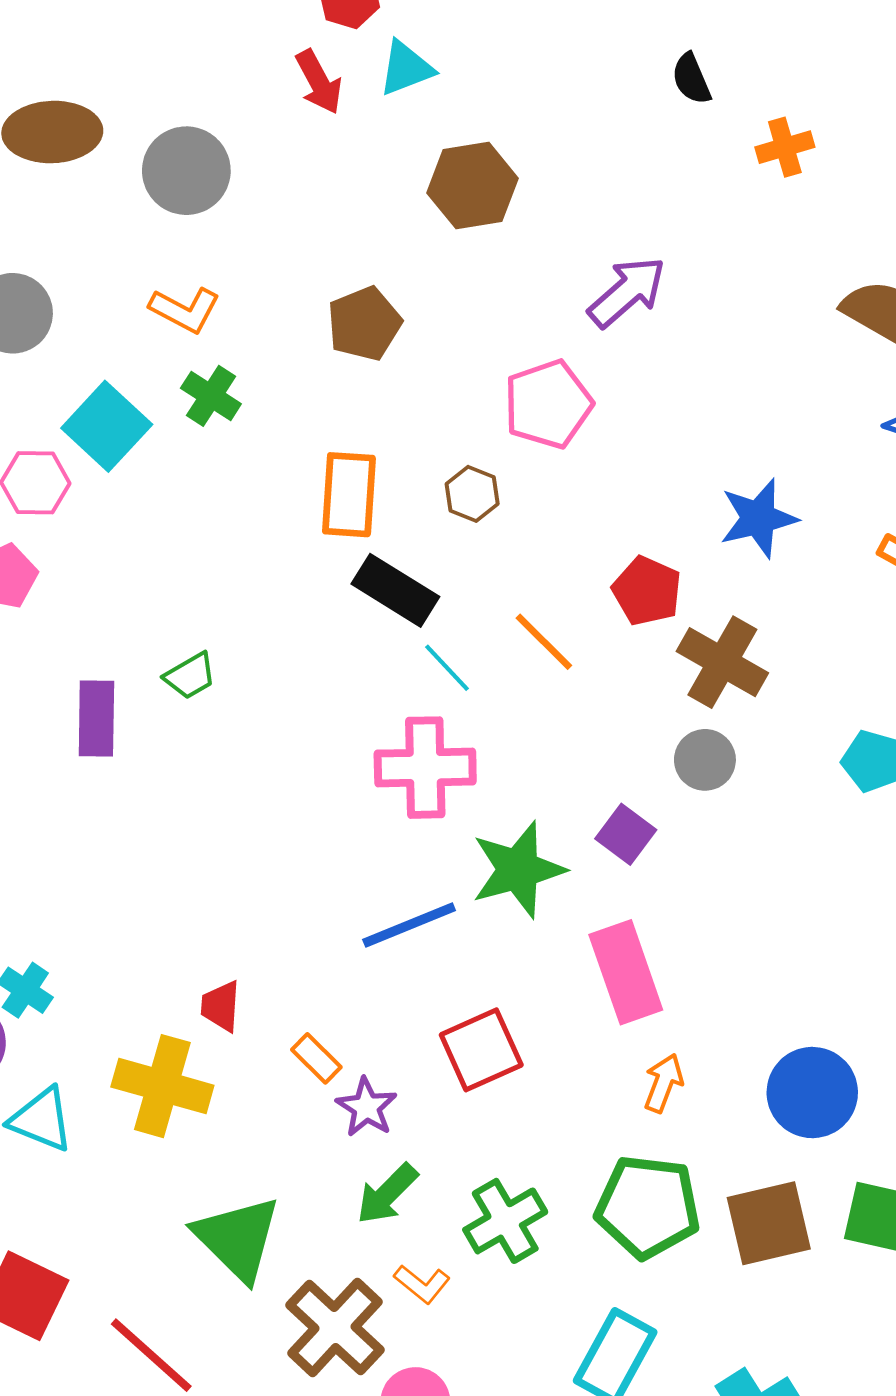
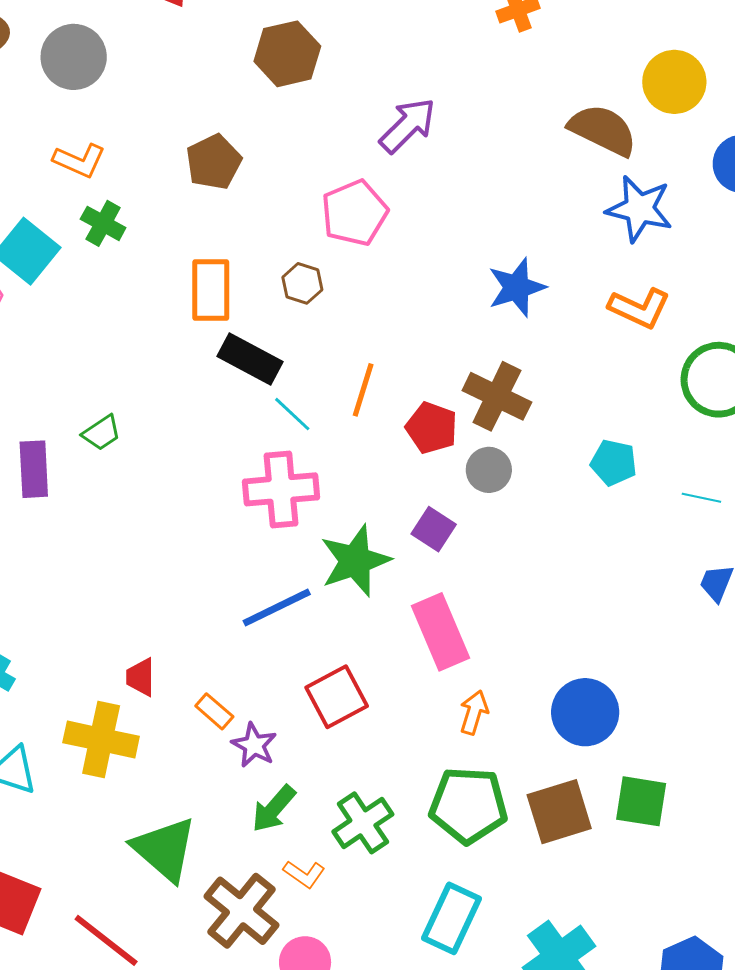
red pentagon: (647, 591) -> (432, 428), moved
orange line: (544, 642) -> (363, 390), turned 66

